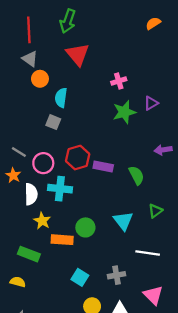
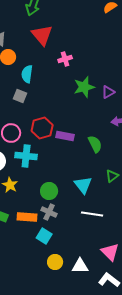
pink cross: (119, 81) -> (65, 59), moved
purple triangle: (151, 103) -> (108, 92), moved
orange rectangle: (62, 240) -> (27, 217), moved
white line: (148, 253) -> (92, 214), moved
gray cross: (117, 275) -> (49, 212), moved, turned 35

